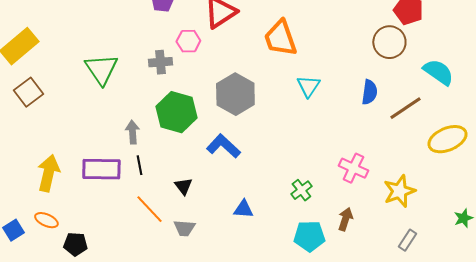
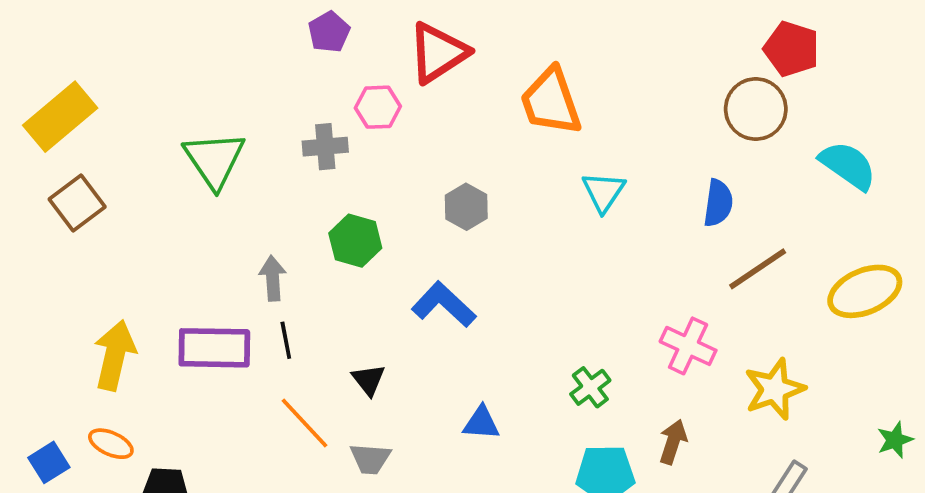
gray hexagon: (235, 94) -> (466, 207), size x0.6
brown line: (405, 108) -> (758, 269), moved
green hexagon: (176, 112) -> (355, 241), size x0.7

